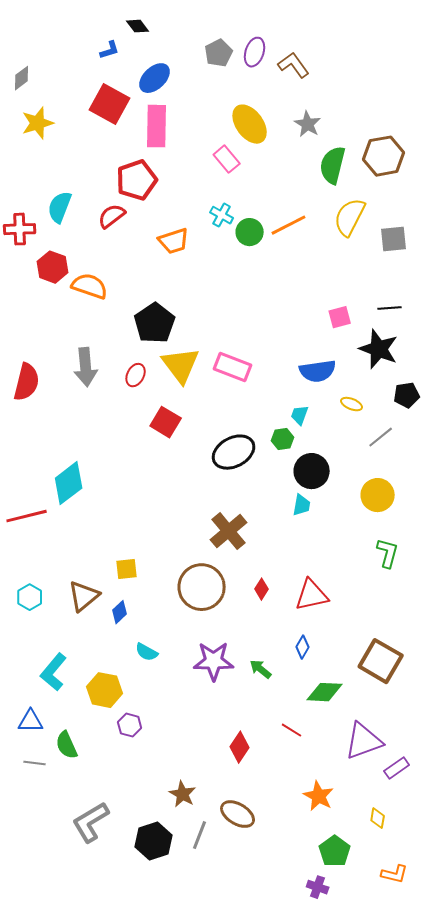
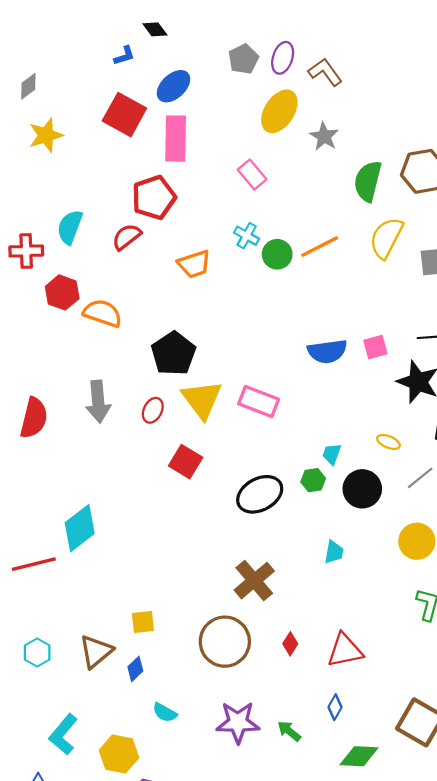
yellow ellipse: (250, 124) -> (279, 111), moved, turned 69
gray star: (308, 124) -> (324, 136), moved
blue semicircle: (318, 371) -> (327, 351), moved
black circle: (312, 471) -> (362, 489), moved

